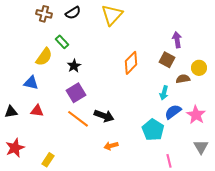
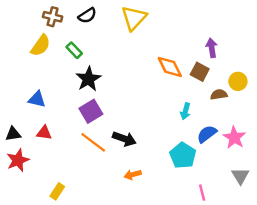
yellow semicircle: (44, 57) -> (41, 45), moved
orange diamond: (131, 63) -> (170, 67), moved, turned -70
black star: (74, 66) -> (88, 79), size x1.5
cyan arrow: (164, 93) -> (185, 111), moved
red star: (15, 148) -> (18, 160), moved

